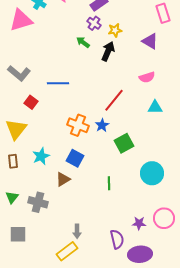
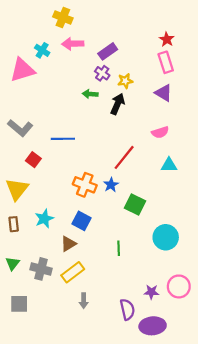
pink rectangle: (163, 13) -> (166, 62), moved
green arrow: (83, 42) -> (90, 94), turned -32
green square: (124, 143) -> (135, 204), turned -36
yellow rectangle: (67, 251) -> (73, 272), moved

